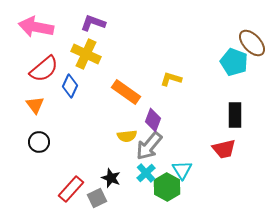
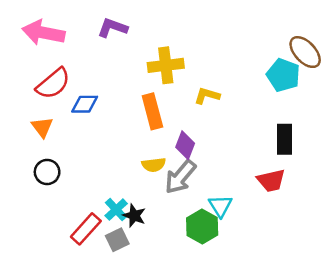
yellow cross: (86, 54) -> (166, 65), moved, turned -32
blue diamond: (70, 86) -> (85, 104), turned 65
orange rectangle: (126, 92) -> (152, 111), turned 40
cyan cross: (146, 173) -> (116, 210), moved

